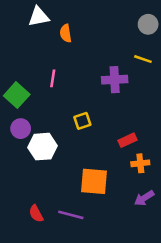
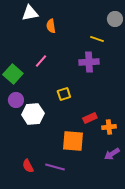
yellow line: (143, 59) -> (97, 39), moved
pink line: (53, 78) -> (41, 61), turned 32
red rectangle: (127, 140) -> (90, 118), moved

